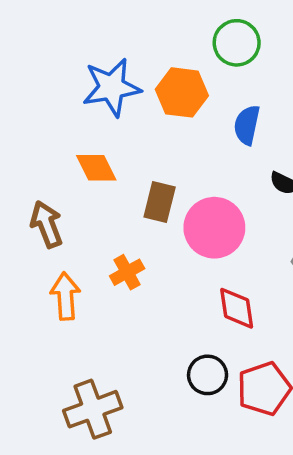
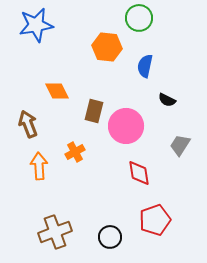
blue star: (112, 87) -> (36, 25), moved
black circle: (208, 375) -> (110, 237), moved

